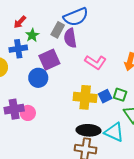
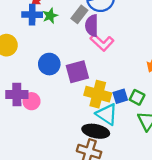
blue cross: (18, 49) -> (32, 15), moved
purple square: (49, 60) -> (77, 72), moved
pink L-shape: (95, 62) -> (102, 42), moved
cyan triangle: (114, 132) -> (107, 114), moved

